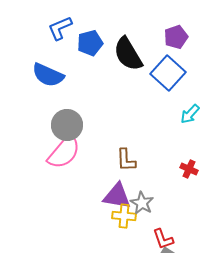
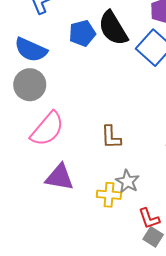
blue pentagon: (90, 43) -> (82, 33), moved
gray circle: (67, 125) -> (30, 85), moved
purple triangle: (117, 196) -> (60, 177), moved

